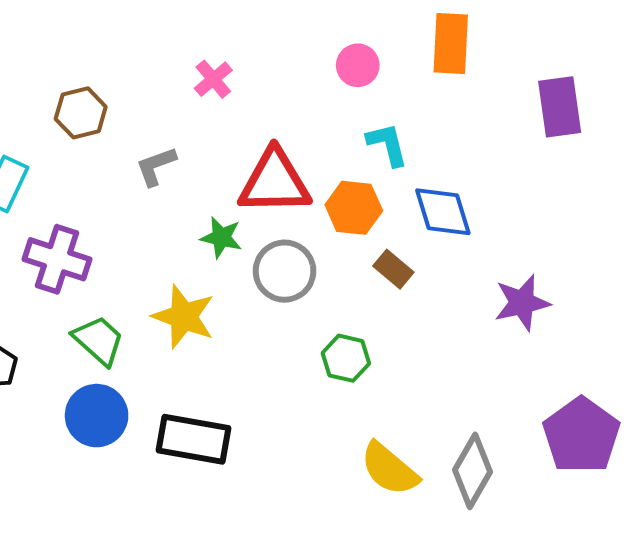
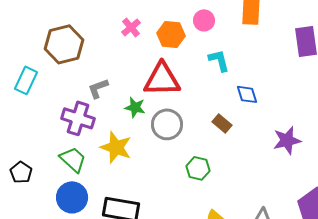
brown hexagon: (81, 113) -> (64, 44), size x1.5
gray L-shape: (156, 166) -> (98, 88), moved
orange hexagon: (354, 208) -> (171, 34), moved
blue diamond: (443, 212) -> (247, 94), size x0.7
purple cross: (57, 259) -> (78, 118), moved

